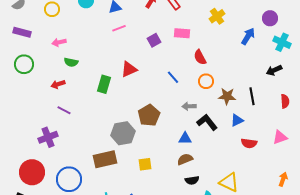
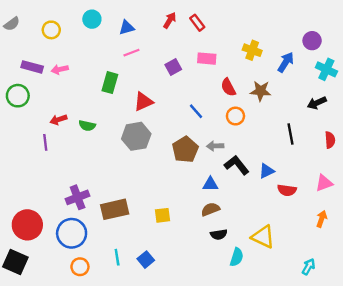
yellow cross: (217, 16) -> (252, 50), moved, turned -35
purple rectangle: (22, 32) -> (32, 67), moved
green semicircle: (71, 62) -> (87, 126), moved
green rectangle: (104, 84) -> (110, 83), moved
brown star: (227, 96) -> (261, 91), moved
purple line: (64, 110) -> (45, 142), moved, turned 56
brown pentagon: (149, 115) -> (185, 150), moved
blue triangle: (237, 120) -> (267, 171), moved
gray hexagon: (123, 133) -> (136, 136), moved
purple cross: (48, 137) -> (78, 197), moved
orange arrow: (283, 179) -> (322, 219), moved

